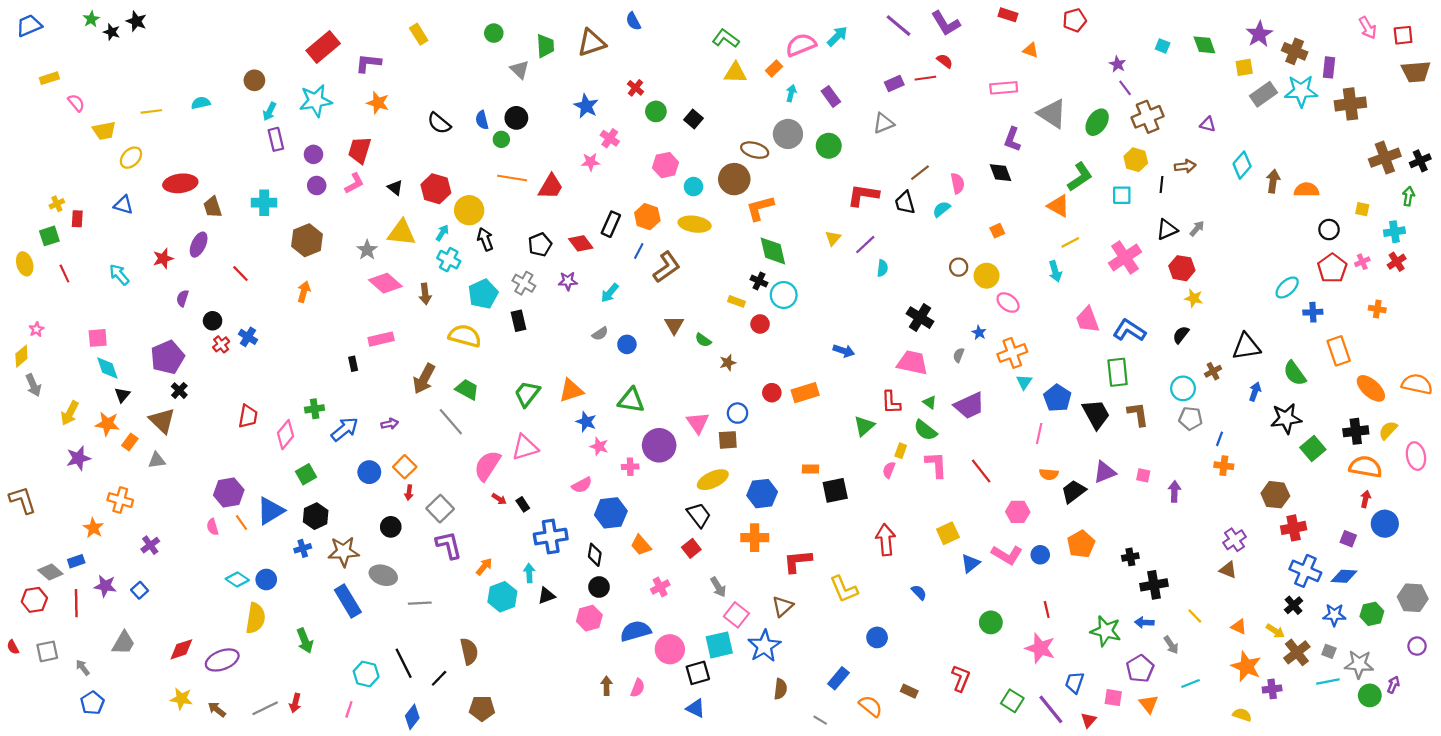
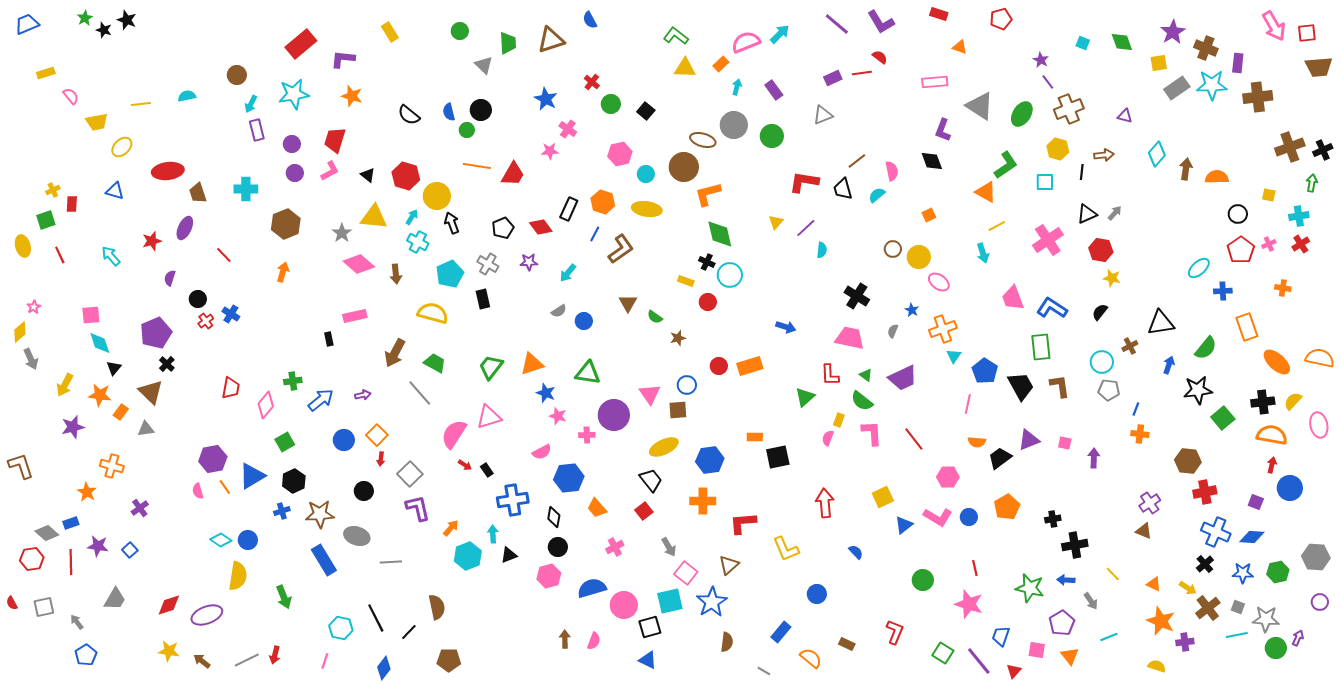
pink arrow: (1368, 28) -> (1274, 26), size x1.4
green semicircle: (1295, 373) -> (1206, 348), turned -105

